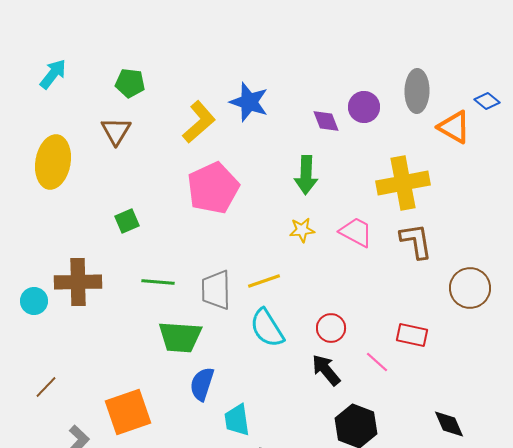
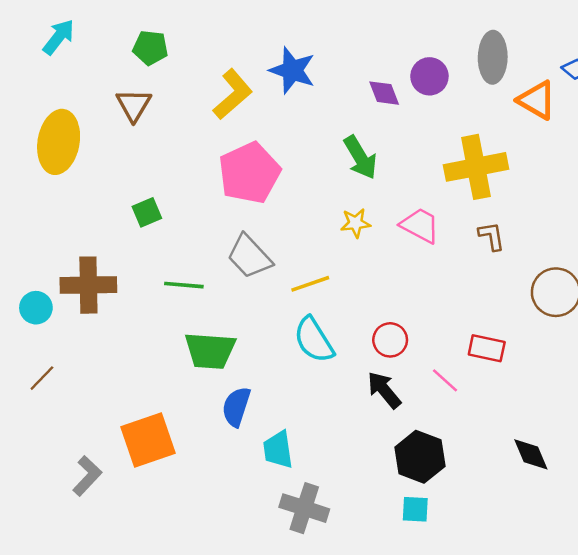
green arrow: (306, 175) -> (360, 157), turned -33
brown L-shape: (416, 241) -> (492, 236), size x0.7
gray trapezoid: (216, 290) -> (249, 256), moved, turned -42
brown line: (46, 387) -> (42, 378), moved

